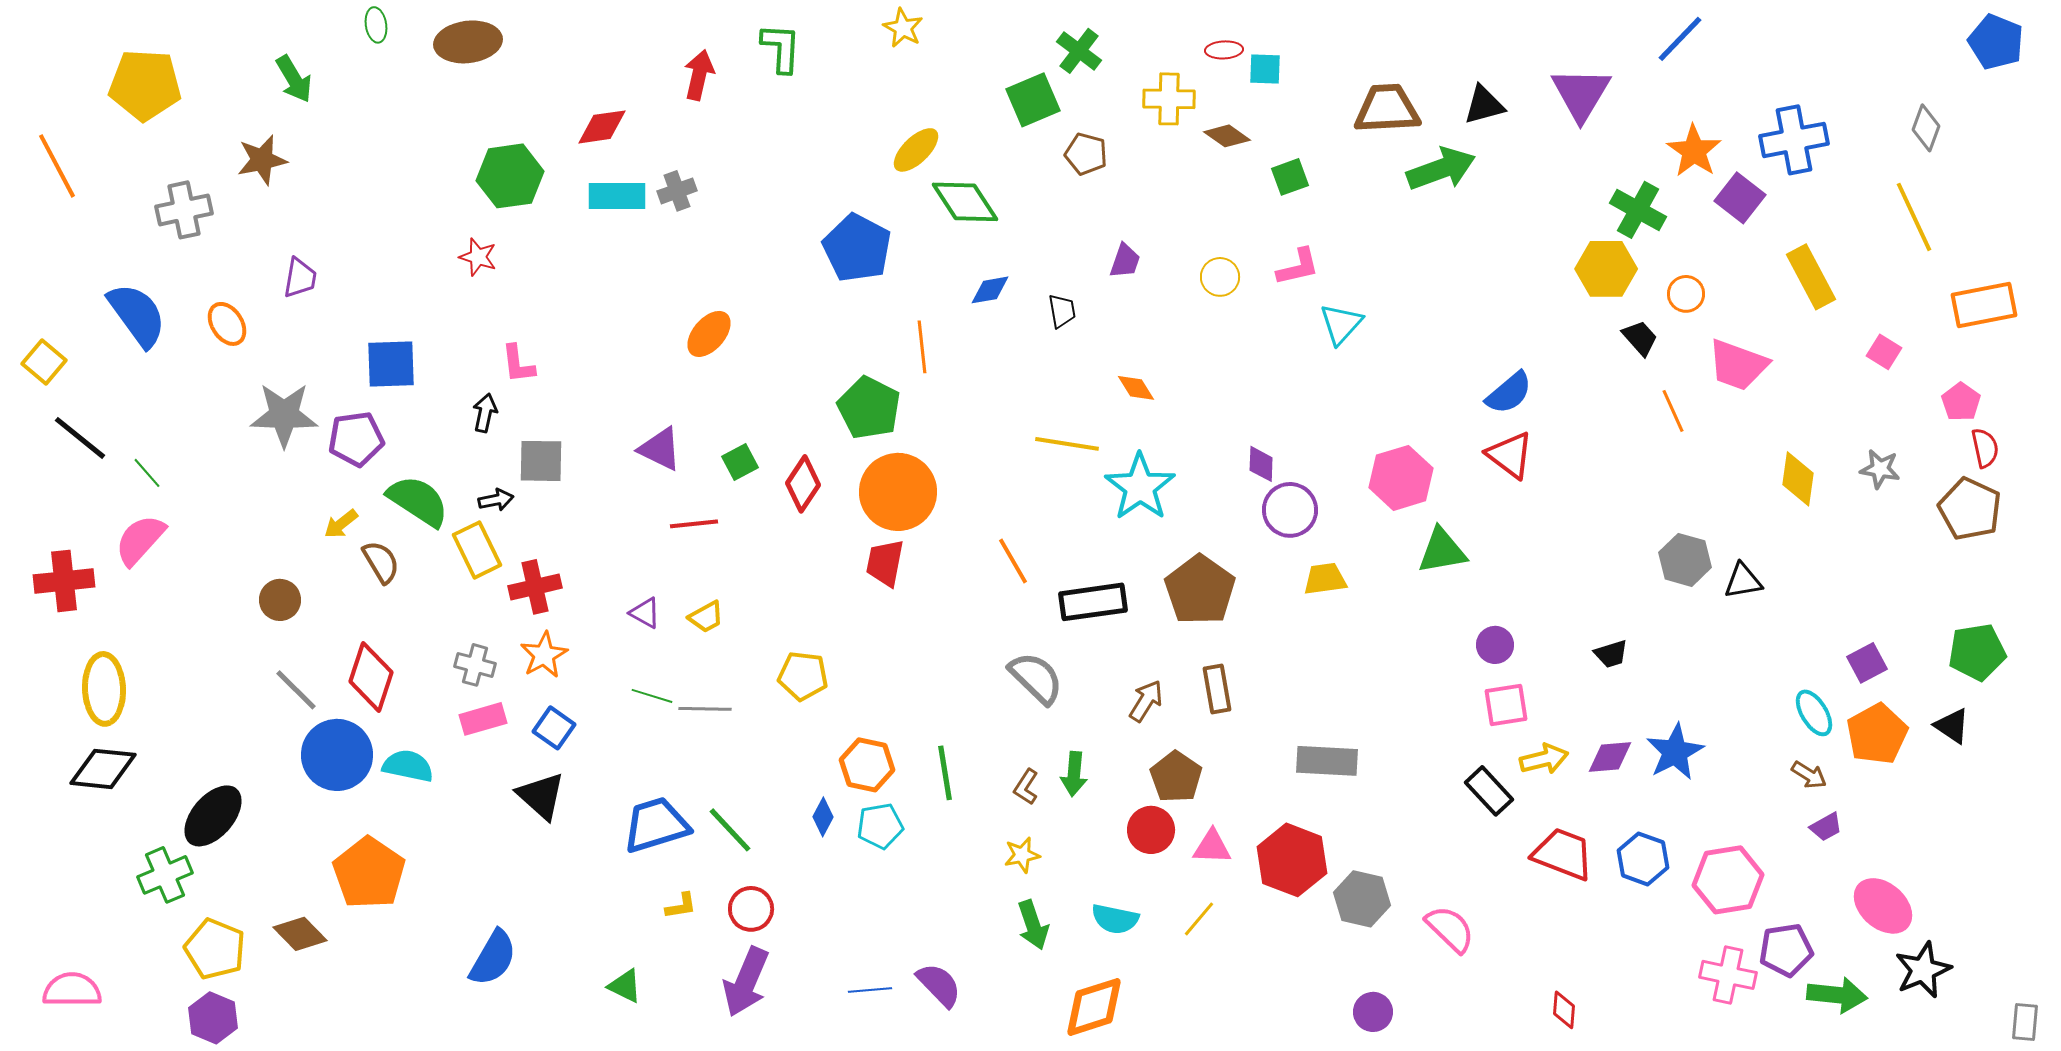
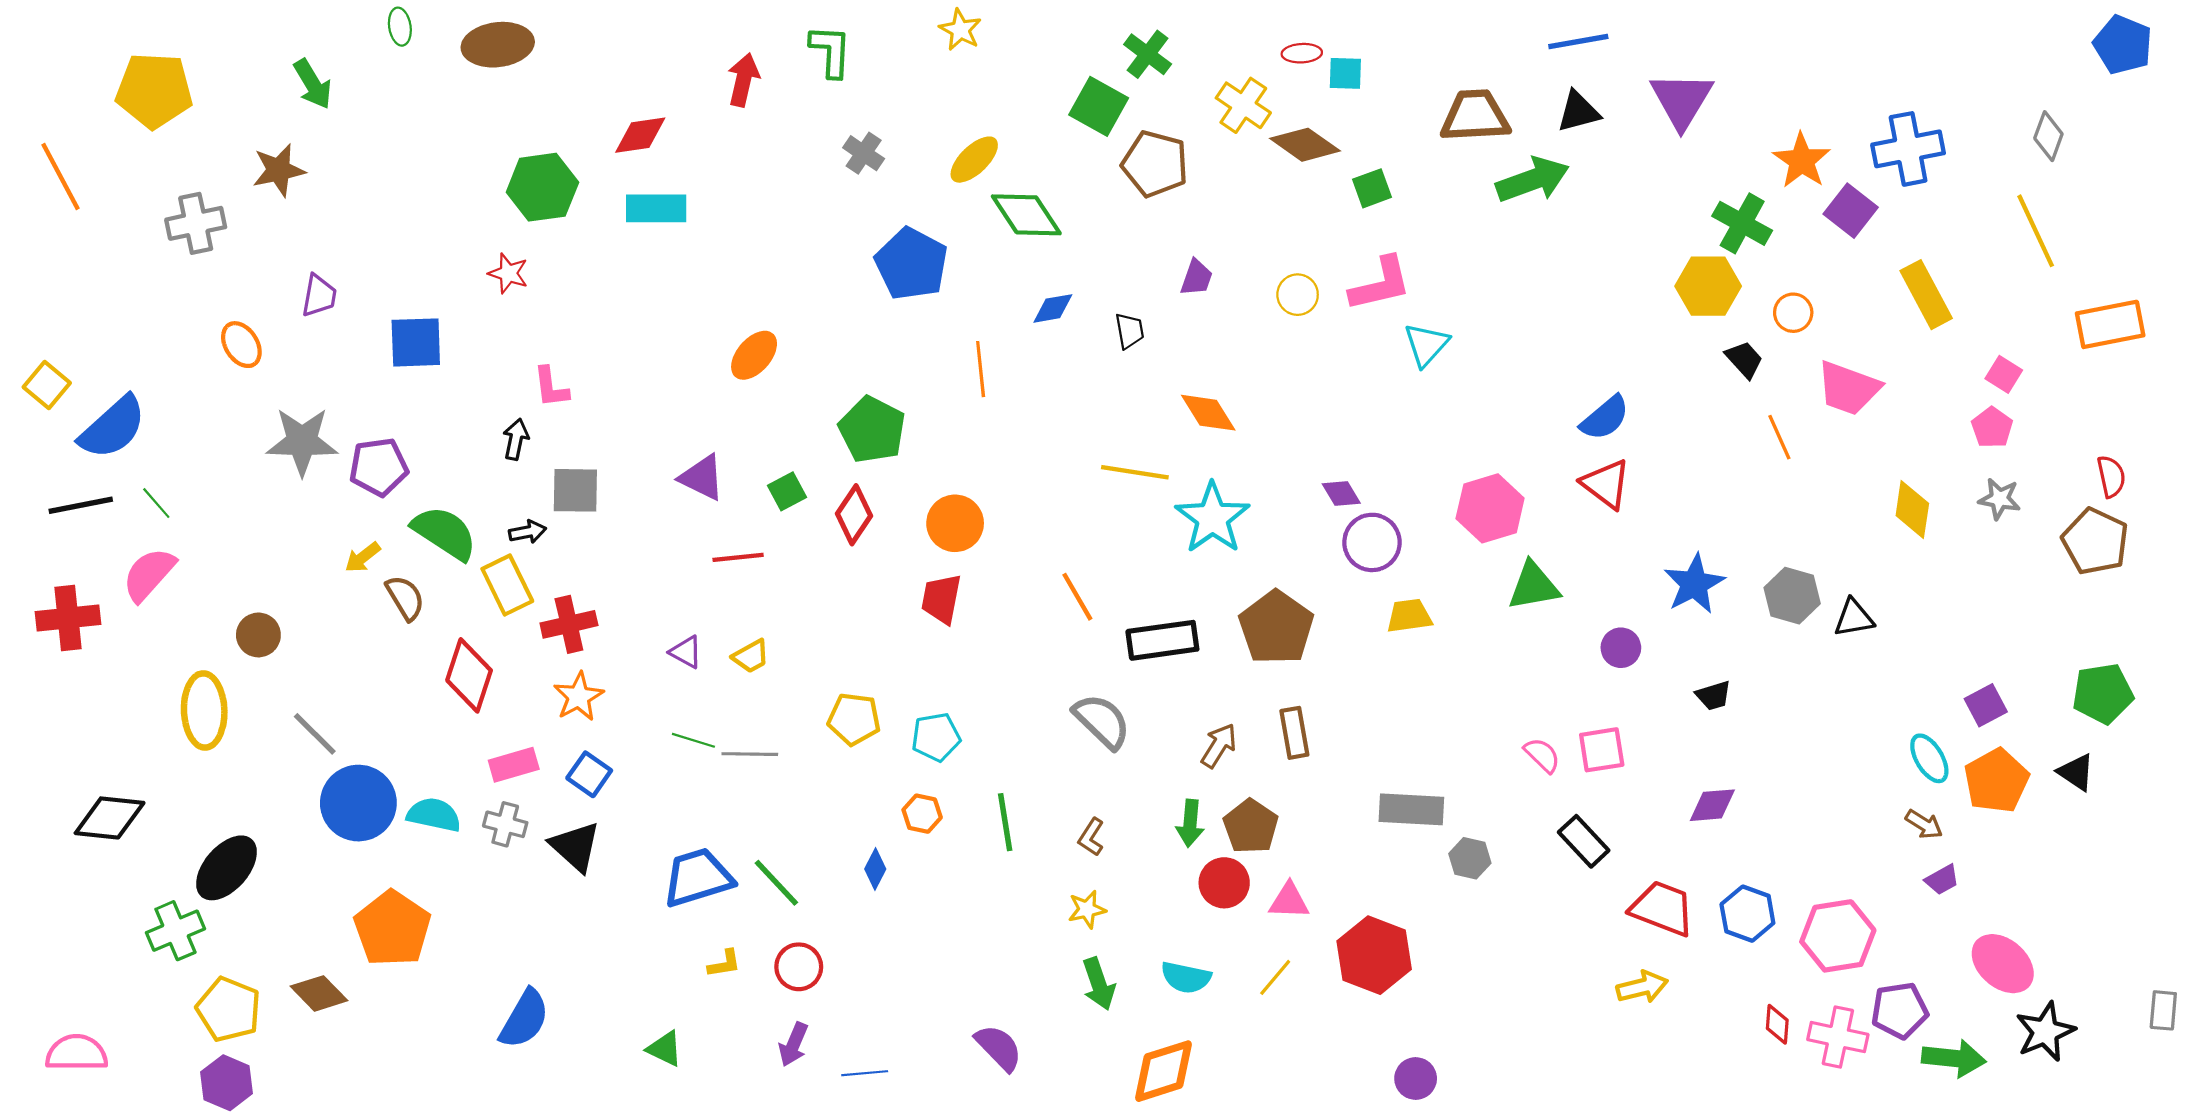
blue line: (1680, 39) -> (1578, 41), moved, turned 36
yellow cross: (1169, 99) -> (1243, 105), turned 33
green square: (1033, 100) -> (1099, 106), turned -38
brown diamond: (1227, 136) -> (1305, 145), size x1.4
brown pentagon: (1086, 154) -> (1155, 164), size x1.5
gray cross: (677, 191) -> (864, 153), moved, turned -36
pink L-shape: (1298, 267) -> (1381, 284), size x1.4
blue semicircle: (137, 315) -> (113, 428), moved, turned 84
blue square: (391, 364) -> (416, 342), moved
orange diamond: (1136, 388) -> (1208, 413), size x1.4
pink pentagon: (1961, 402) -> (1992, 428), moved
green pentagon: (869, 408) -> (872, 430), moved
black line: (80, 438) -> (81, 505), moved, turned -50
purple diamond: (1261, 464) -> (1341, 494), turned -33
orange circle: (898, 492) -> (955, 523), size x0.7
brown circle: (280, 600) -> (258, 635), moved
purple circle: (1495, 645) -> (1621, 648), moved
gray cross: (475, 665) -> (505, 824), moved
red diamond: (371, 677) -> (469, 675), moved
yellow ellipse: (104, 689) -> (204, 710), moved
blue star: (1675, 752) -> (1694, 584), moved
yellow arrow: (1544, 759) -> (1642, 987), moved
orange hexagon: (867, 765) -> (922, 814), size x0.7
green arrow: (1074, 774) -> (1190, 823), moved
cyan pentagon: (880, 826) -> (936, 737), moved
red hexagon: (1292, 860) -> (1374, 955), moved
gray hexagon: (1362, 899) -> (1470, 858), moved, size x0.7
pink semicircle: (1450, 929) -> (1542, 755), moved, size x0.7
purple arrow: (746, 982) -> (793, 1044), size x0.6
blue line: (870, 990) -> (865, 1073), moved
red diamond: (1564, 1010) -> (1777, 1024), moved
purple circle: (1373, 1012) -> (1416, 1078), moved
gray rectangle: (2025, 1022) -> (2163, 1010), moved

